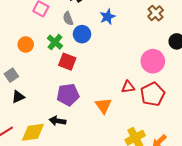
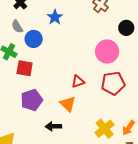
red triangle: (128, 87) -> (78, 81), moved
red pentagon: (153, 94) -> (113, 83), turned 30
black arrow: (58, 121) -> (53, 126), moved

